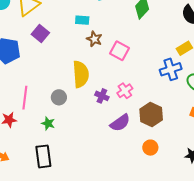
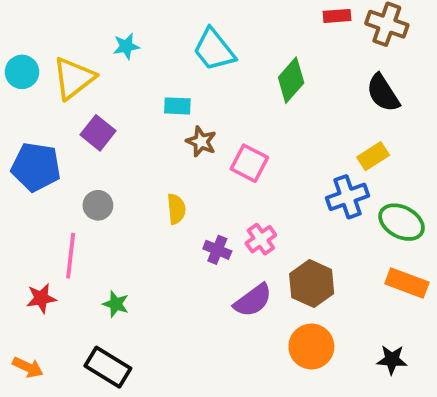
yellow semicircle: (81, 74) -> (176, 209), size x0.6
gray circle: (59, 97) -> (98, 205), moved
orange circle: (150, 148) -> (311, 347), size x1.5
black rectangle: (43, 156) -> (108, 367), turned -50

